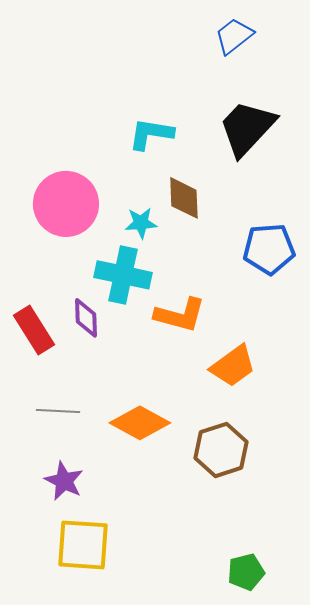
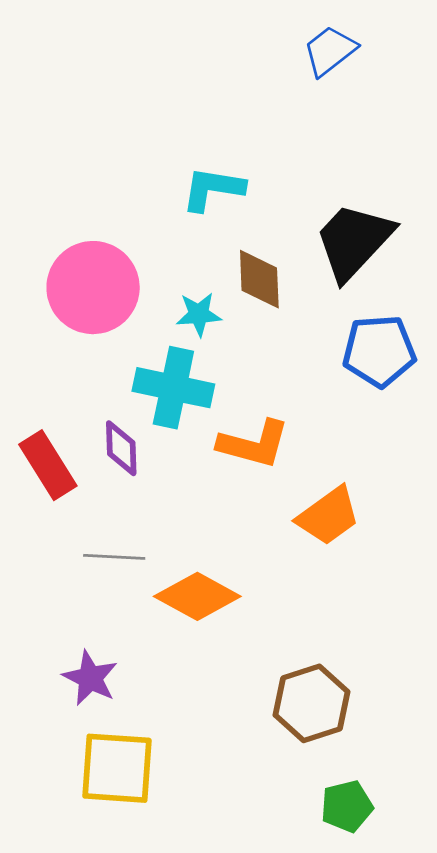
black trapezoid: (247, 128) -> (354, 241), moved
gray line: (58, 411) -> (114, 557), moved
brown hexagon: (221, 450) -> (312, 703), moved

